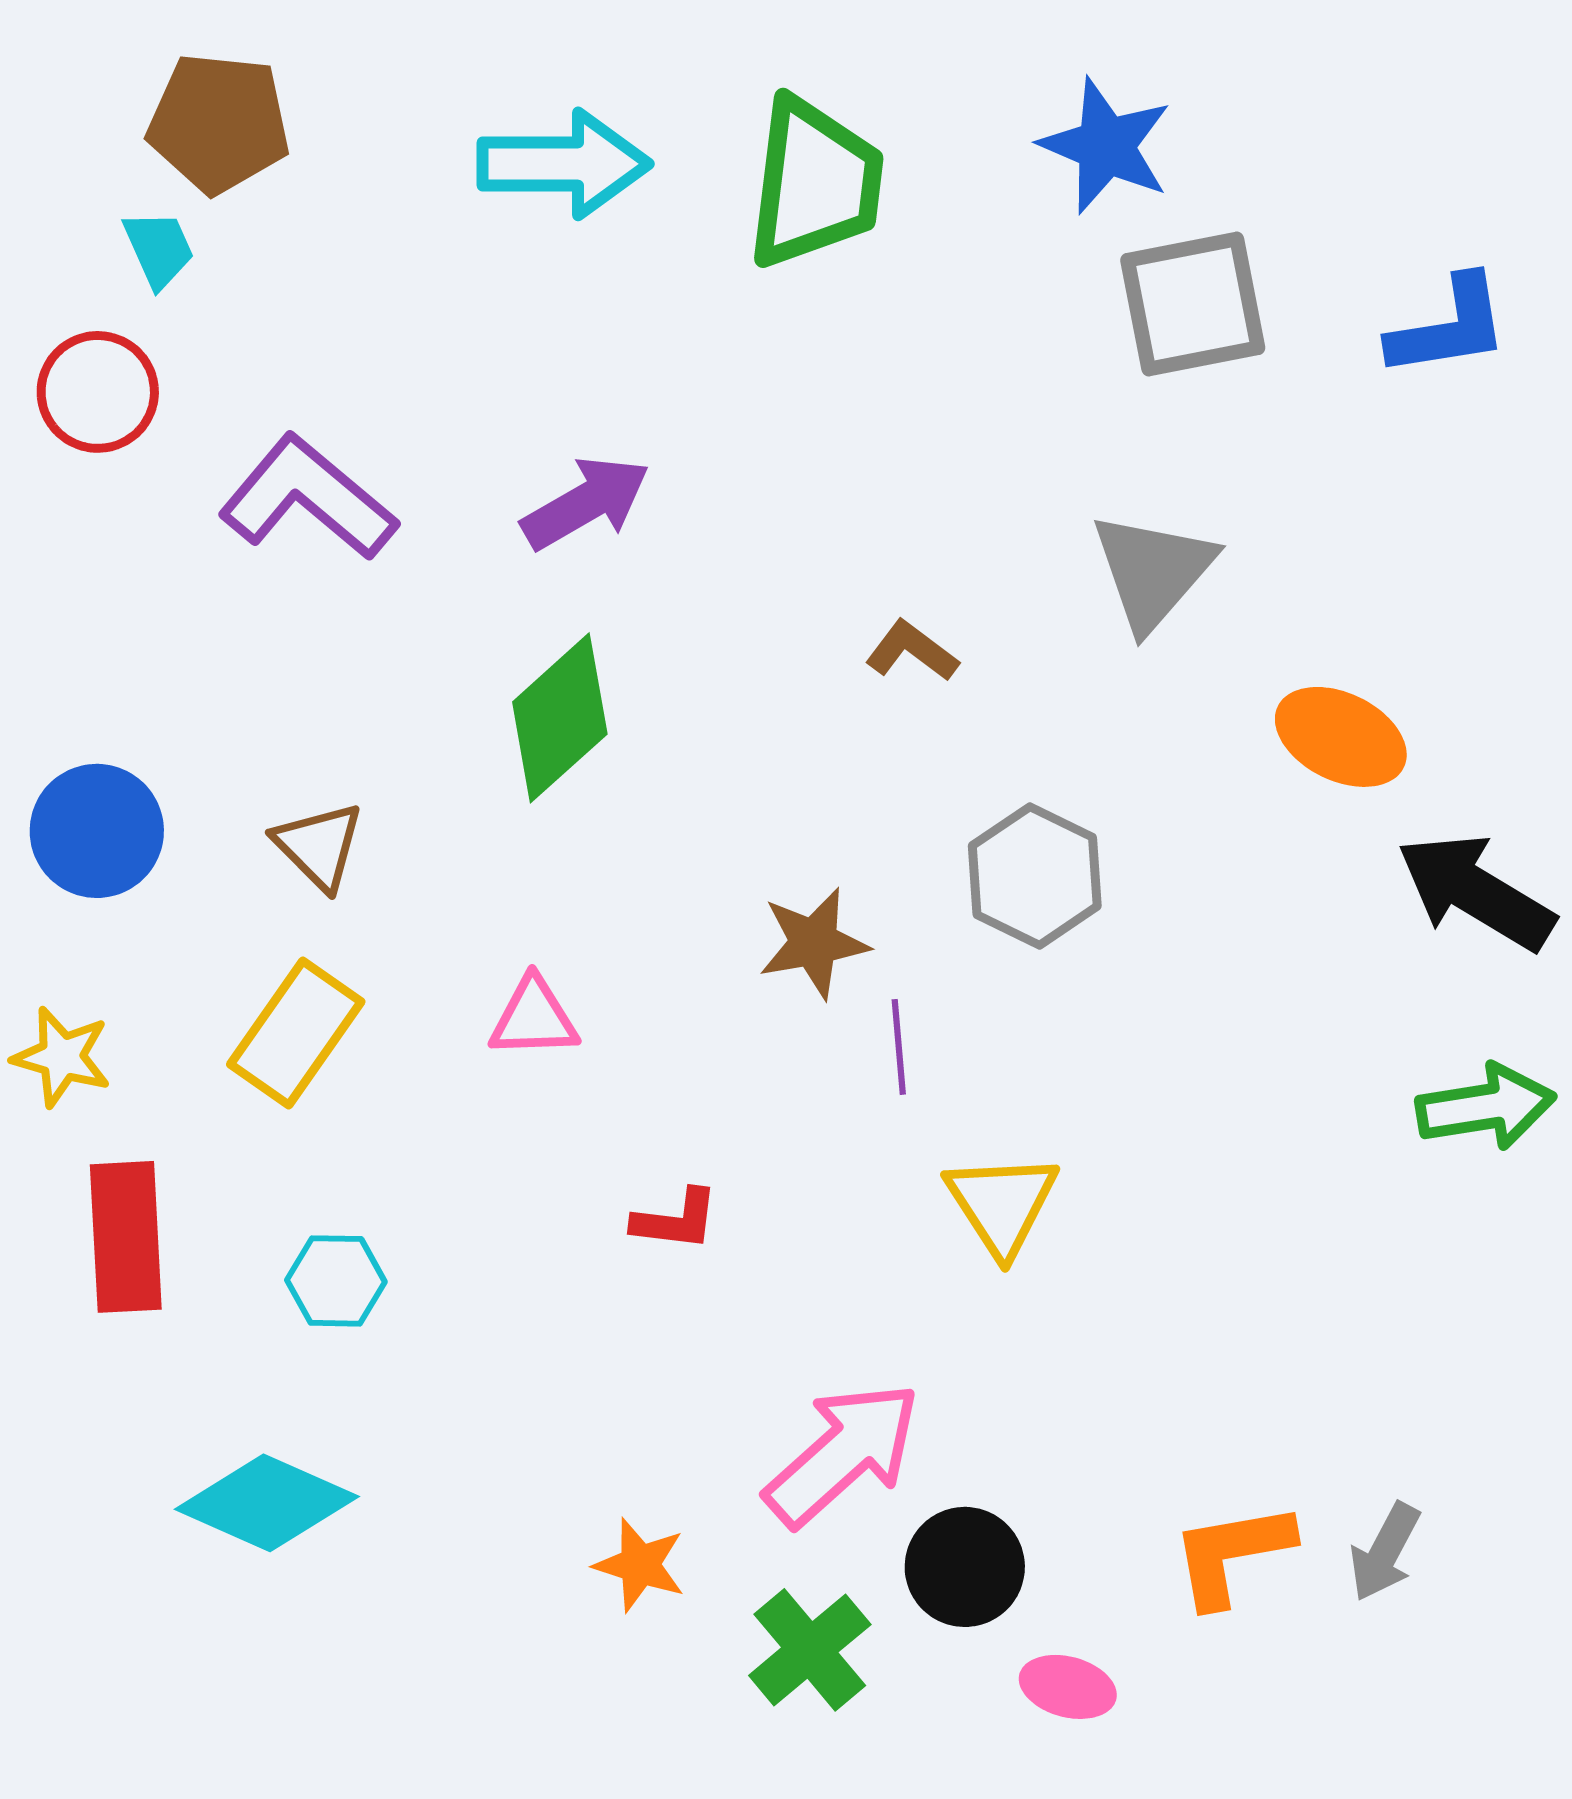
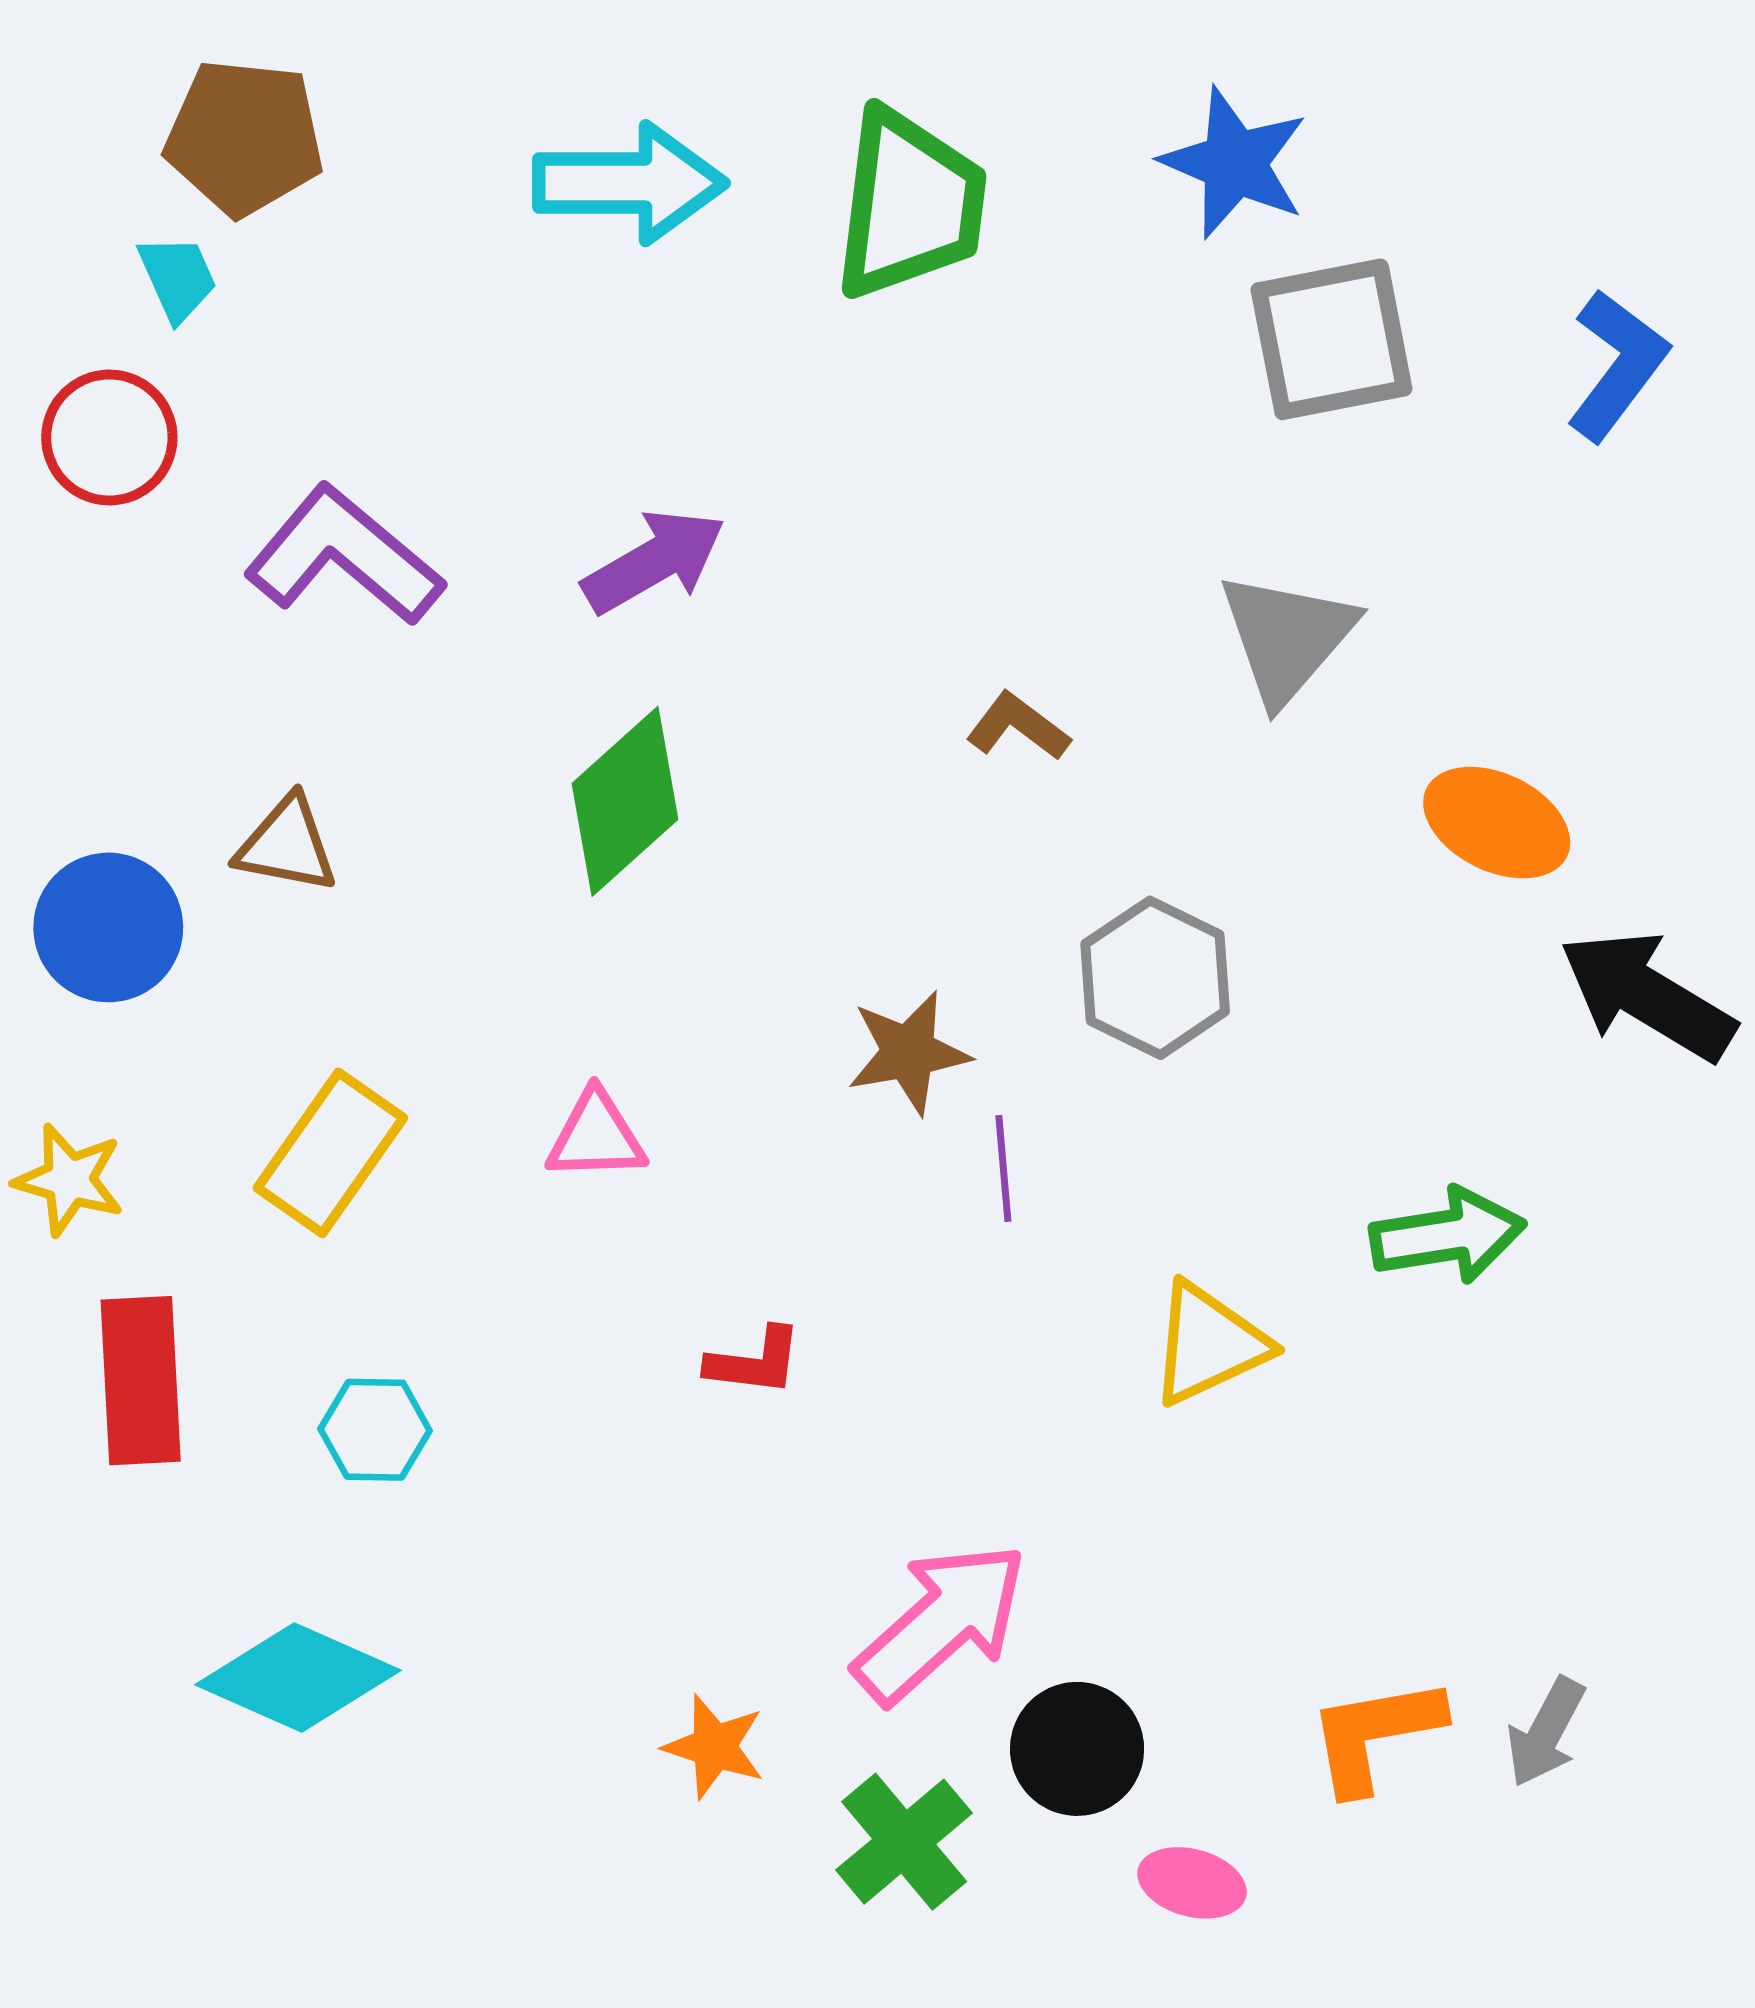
blue L-shape: (1449, 327) -> (1617, 365), turned -44
brown triangle: (319, 846) -> (287, 845), moved, turned -34
green arrow: (1486, 1107) -> (1448, 1236), moved
yellow triangle: (1002, 1204) -> (1209, 1344), moved, turned 38

